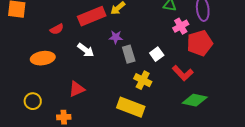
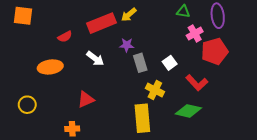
green diamond: (195, 100) -> (188, 111), moved
yellow circle: (33, 101) -> (27, 105), moved
yellow rectangle: (131, 107) -> (142, 118), turned 64

